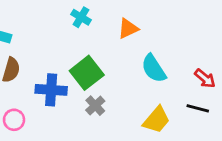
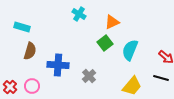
cyan semicircle: (154, 68) -> (130, 50), turned 55
green square: (87, 73) -> (105, 43), moved, size x0.7

